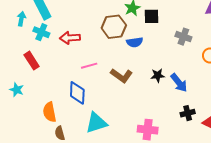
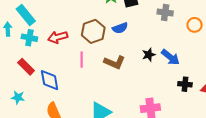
brown hexagon: (114, 27) -> (93, 31), moved
pink line: (89, 66) -> (82, 60), turned -63
blue diamond: (77, 93) -> (50, 80), moved
black cross: (188, 113) -> (185, 84), turned 32

